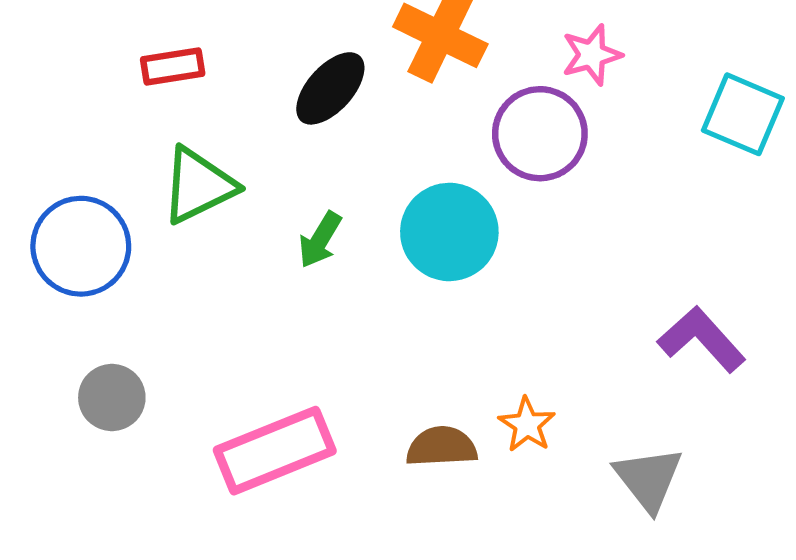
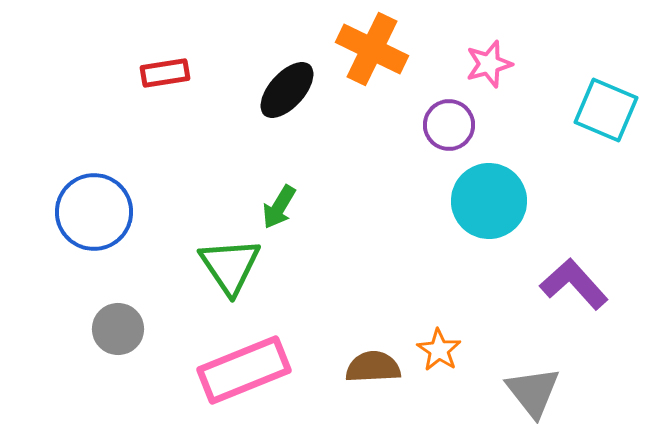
purple circle: (540, 134) -> (449, 125), size x0.7
green triangle: (198, 185) -> (230, 266), moved, turned -38
cyan circle: (449, 232) -> (489, 201), moved

